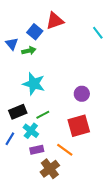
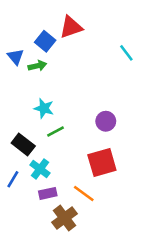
cyan line: (98, 33) -> (126, 53), moved
cyan star: (34, 84) -> (44, 108), size x0.7
black rectangle: (18, 112) -> (23, 144), turned 60
green line: (43, 115) -> (55, 132), moved

